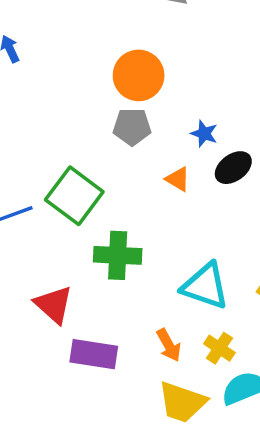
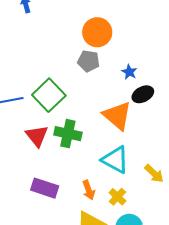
orange triangle: (178, 179) -> (117, 116), moved, size x2.0
red triangle: (54, 304) -> (37, 136), moved

